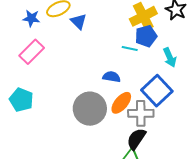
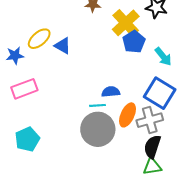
cyan line: (130, 48) -> (98, 105), moved
pink rectangle: (32, 52) -> (24, 89), turned 40
cyan pentagon: (21, 100) -> (27, 139), turned -30

